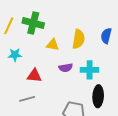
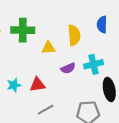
cyan star: (15, 55) -> (14, 85), moved
gray line: (27, 99) -> (46, 110), moved

